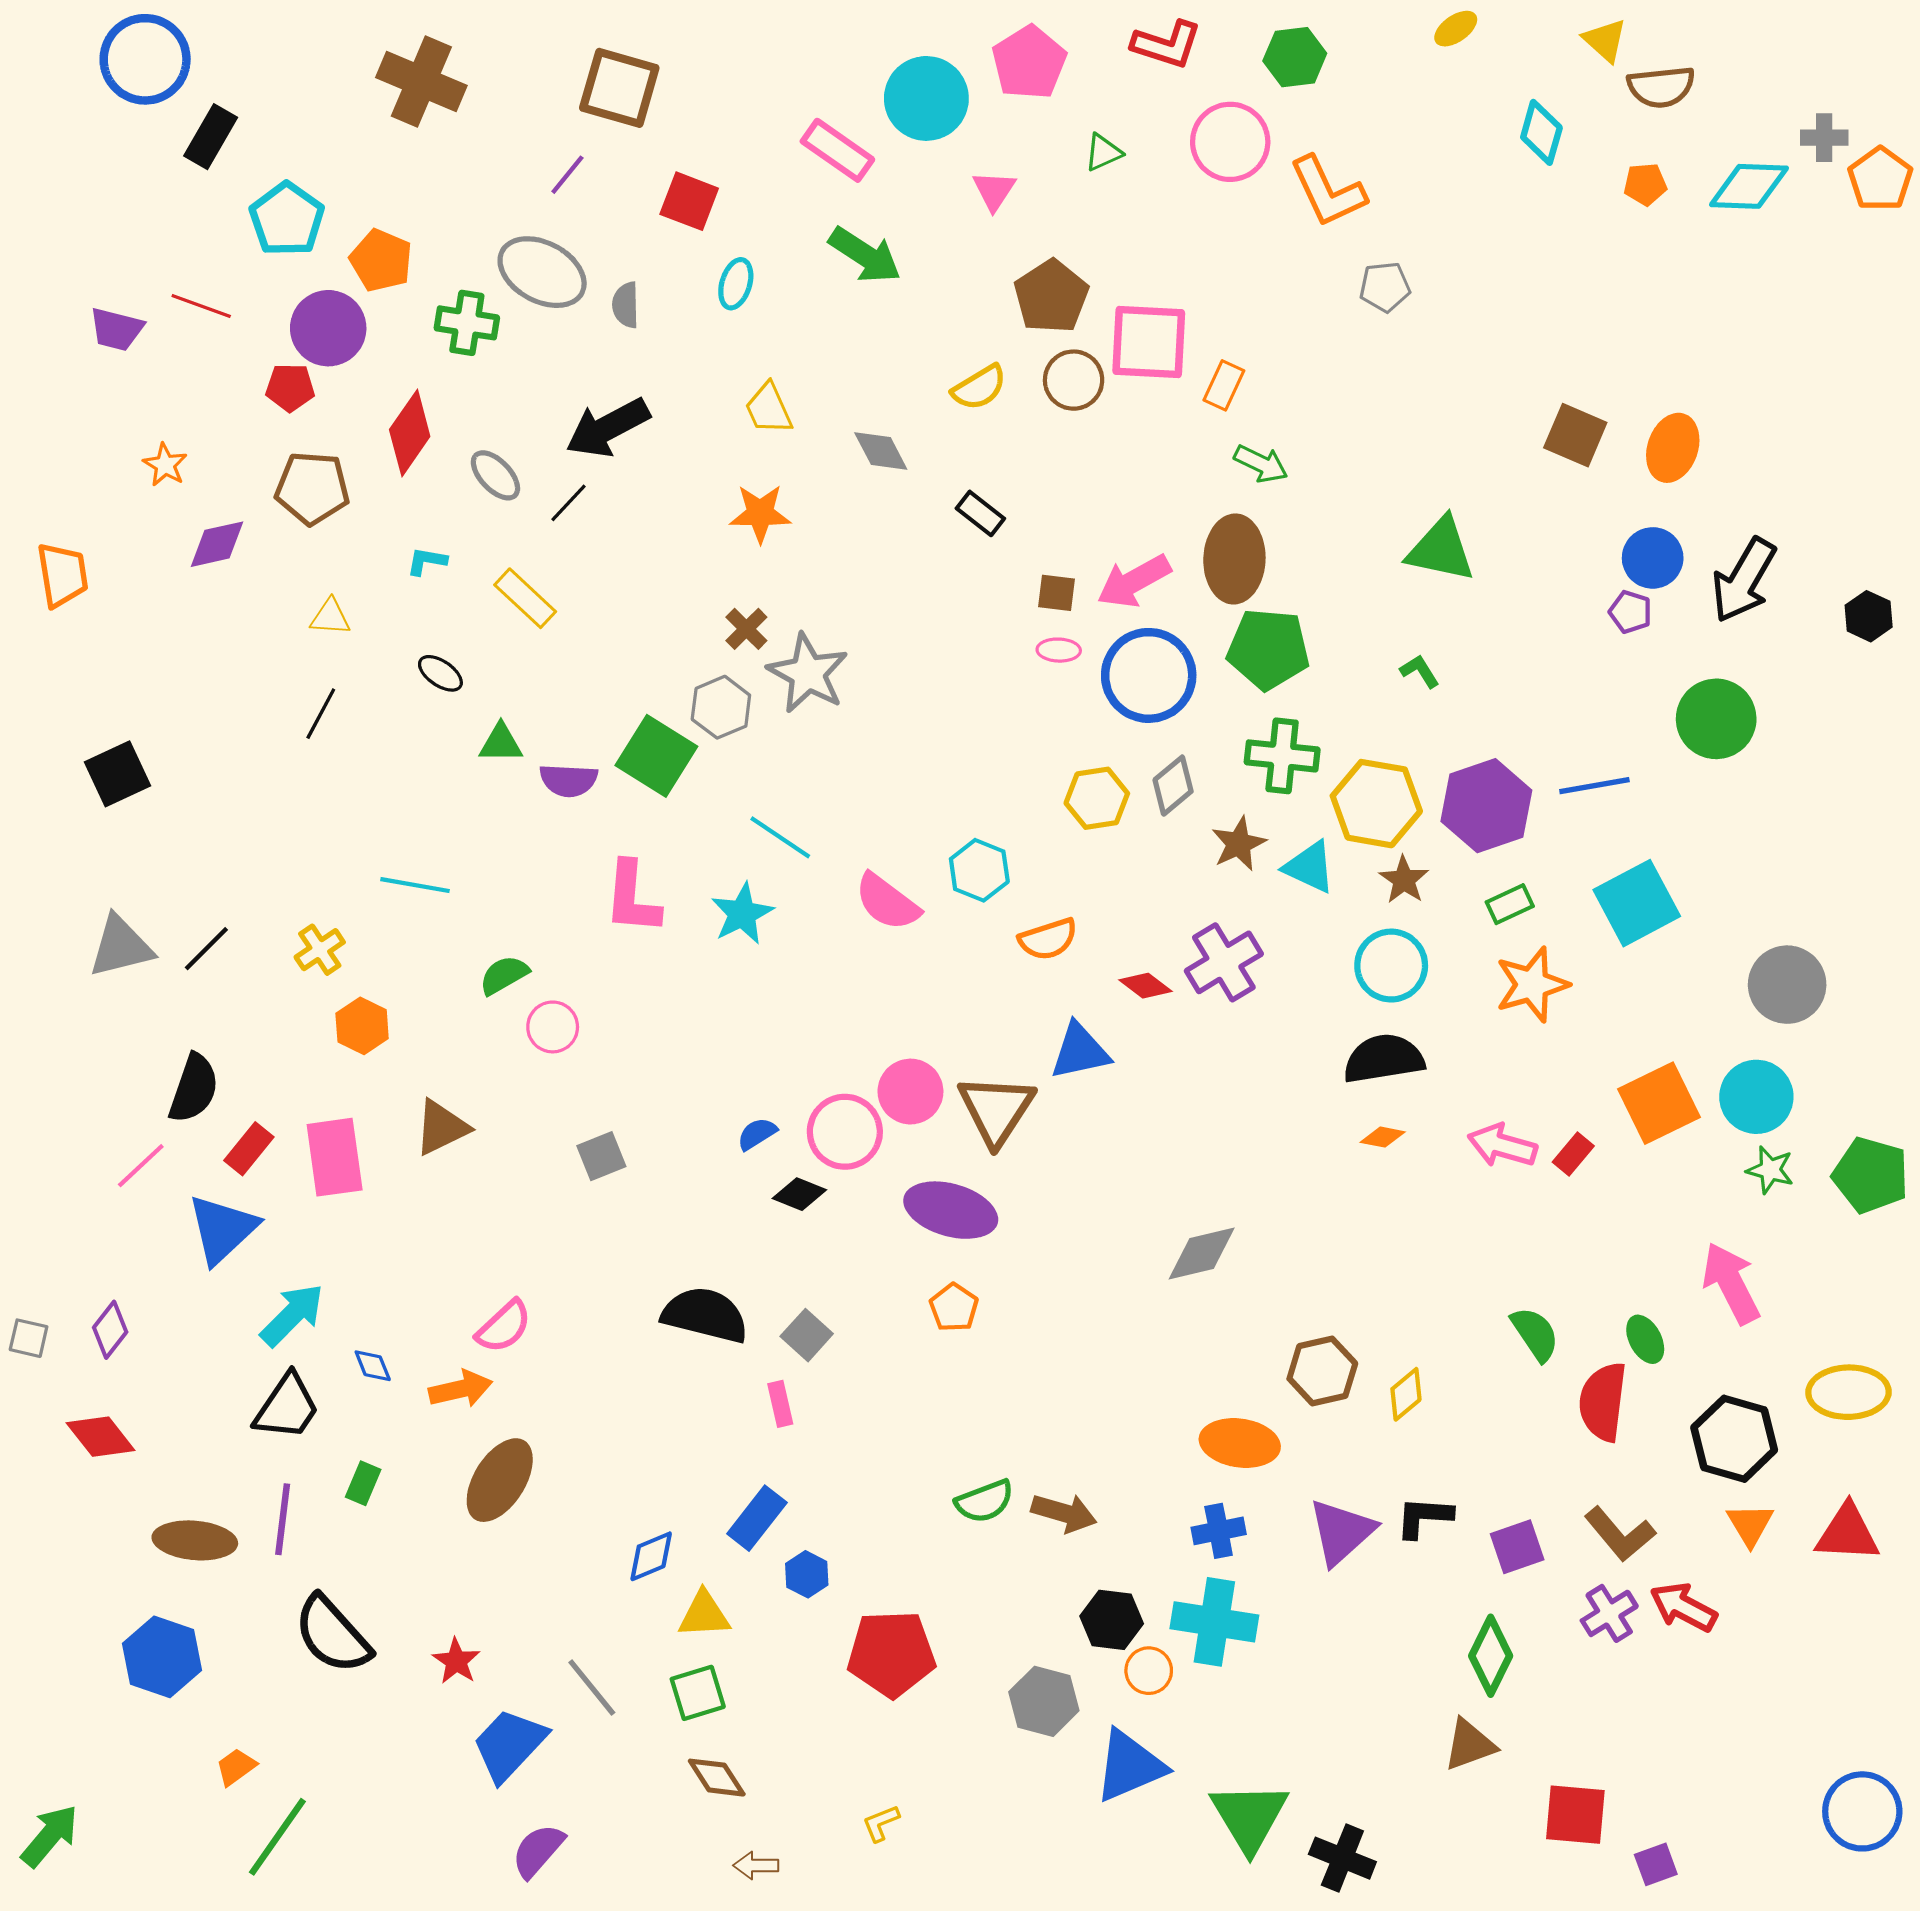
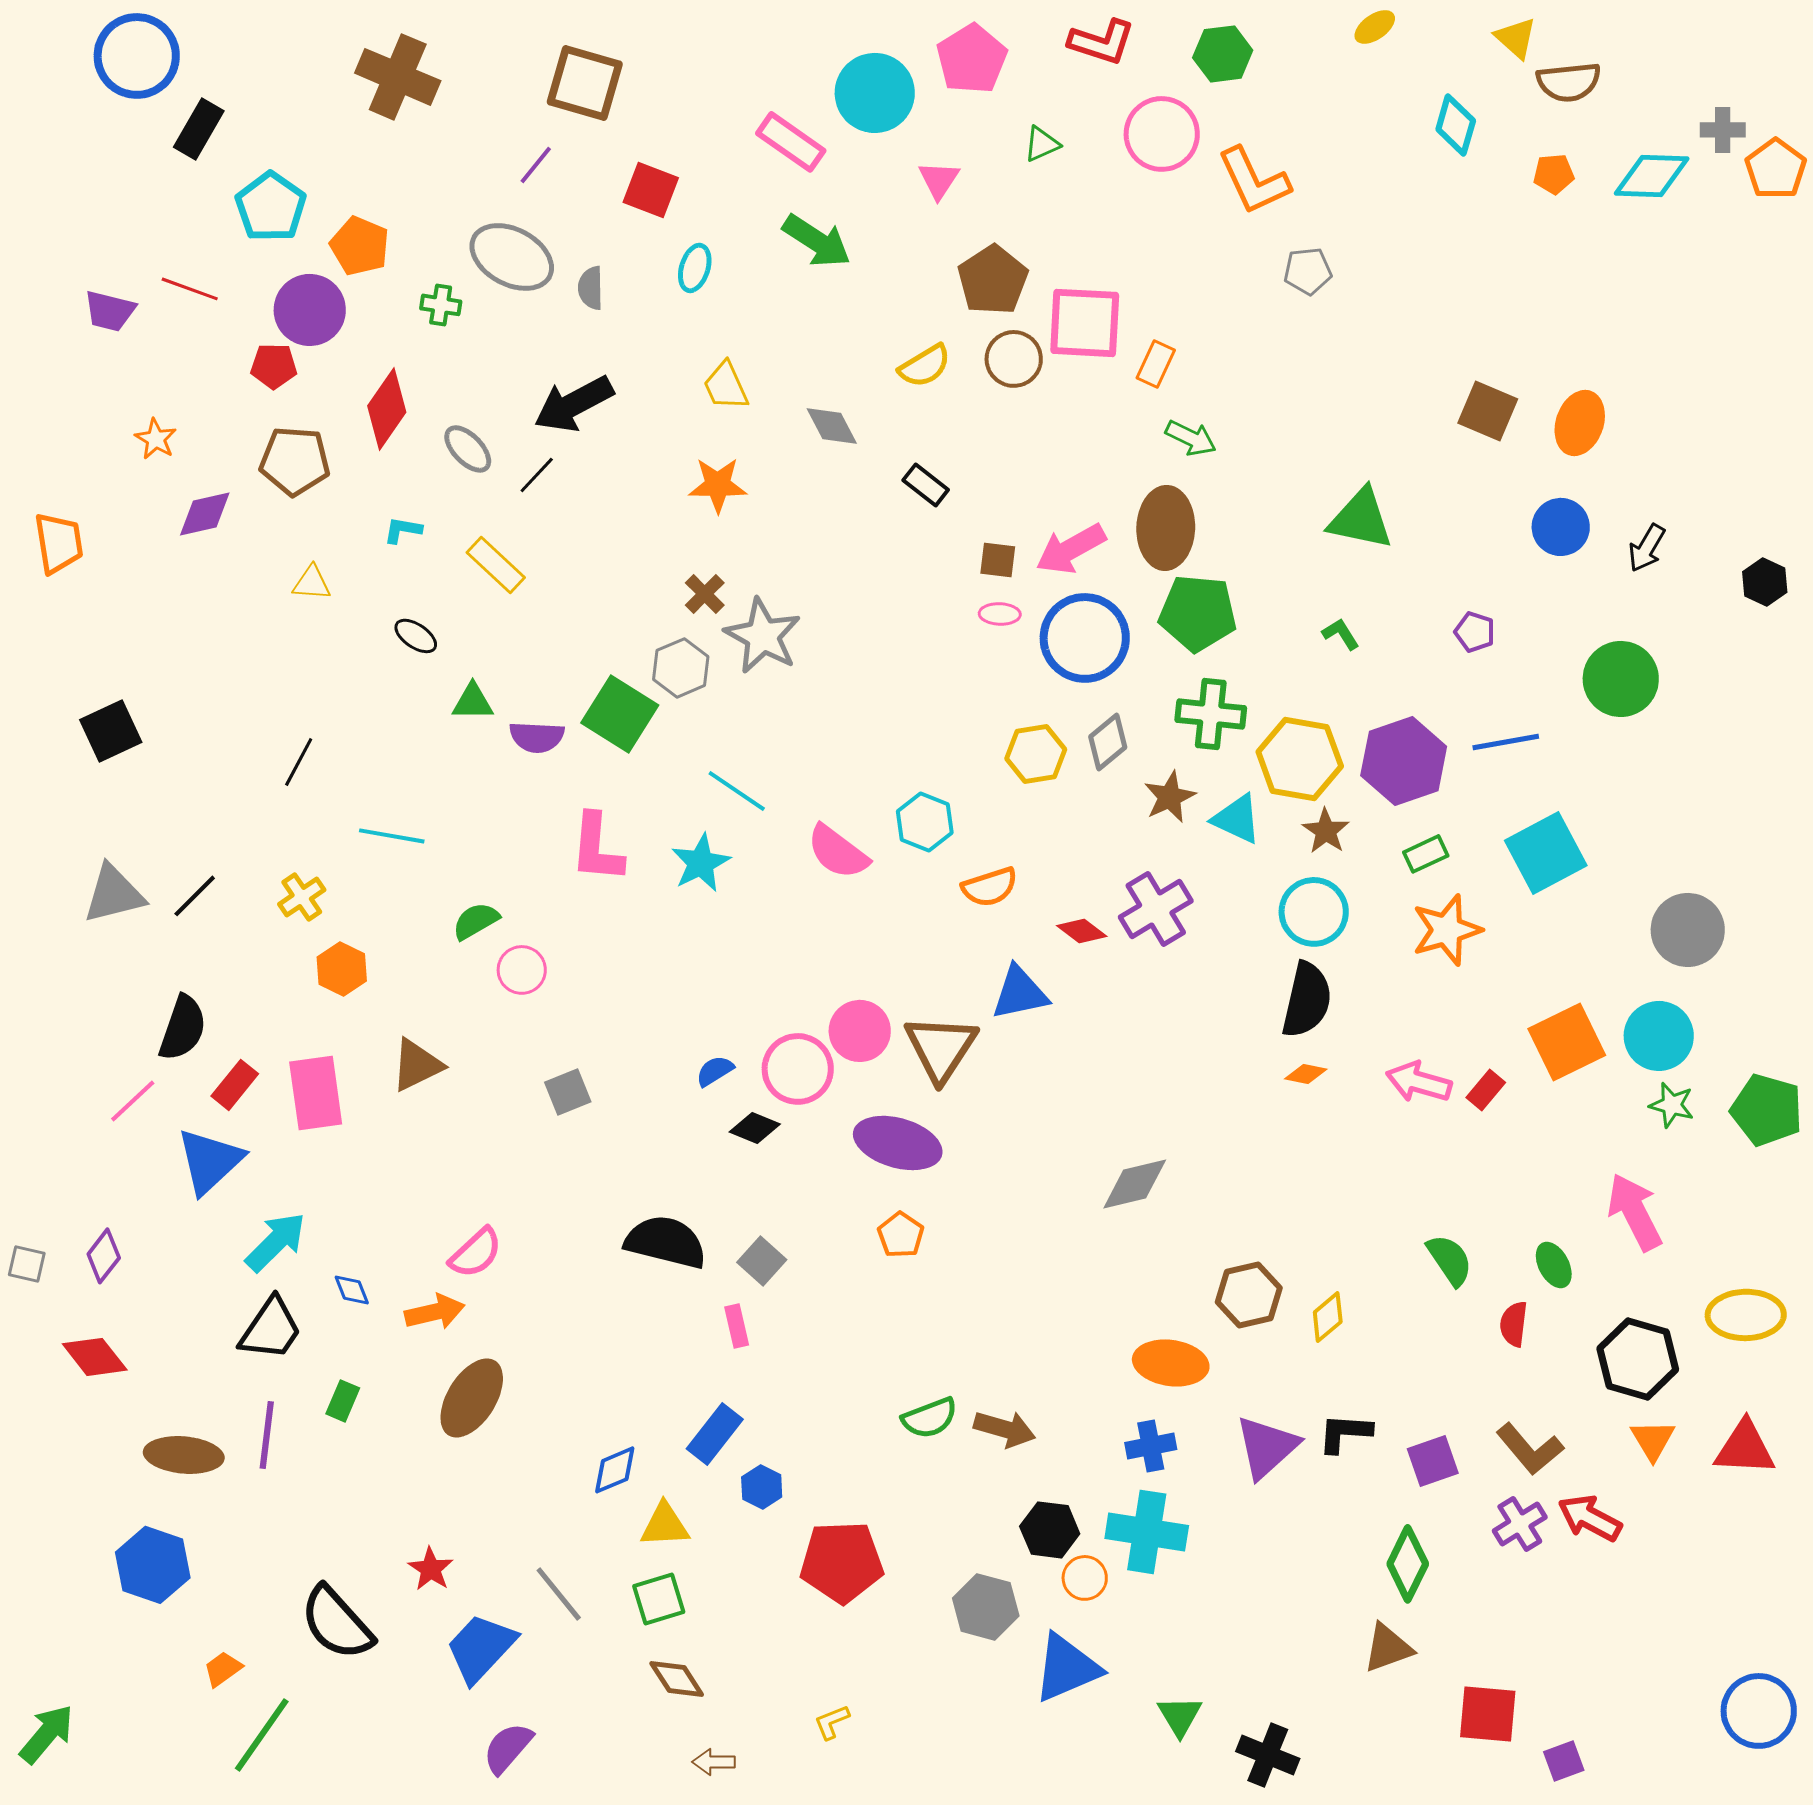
green cross: (467, 323) -> (441, 305), size x0.7
black arrow: (1744, 580) -> (1647, 548), size x0.6
purple pentagon: (1630, 612) -> (1475, 632), moved
black line: (321, 714) -> (299, 762), moved
black semicircle: (1384, 1059) -> (1307, 1000), turned 112
red semicircle: (1603, 1402) -> (1514, 1324), size x0.6
black semicircle: (332, 1635) -> (337, 1623), moved
green triangle: (1249, 1817) -> (1180, 1716), size x0.6

